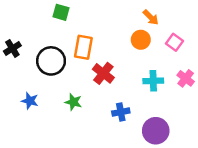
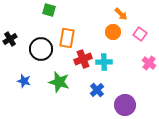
red cross: (103, 73) -> (83, 59), turned 30
cyan cross: (153, 81) -> (104, 62), moved
green star: (73, 102) -> (59, 82), size x1.5
blue cross: (121, 112) -> (97, 90), turned -32

